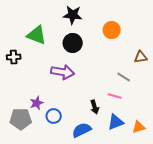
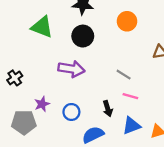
black cross: (14, 57) -> (15, 78), moved, turned -32
gray line: (124, 77) -> (124, 75), moved
blue circle: (54, 116) -> (71, 112), moved

